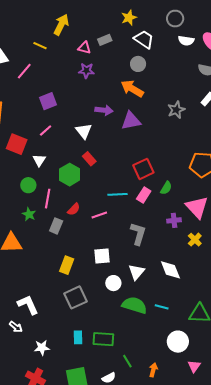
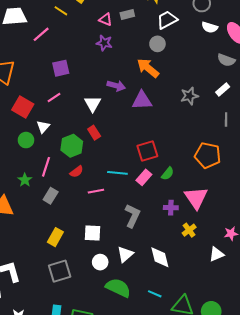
white trapezoid: (144, 39) -> (167, 20), turned -70
green circle: (28, 185) -> (26, 140), moved
red semicircle: (74, 209) -> (77, 172), moved
cyan line: (162, 307) -> (155, 294), moved

